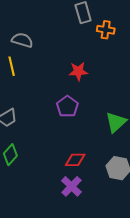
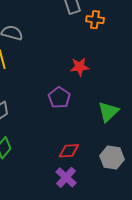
red star: (78, 71) -> (80, 67), moved

